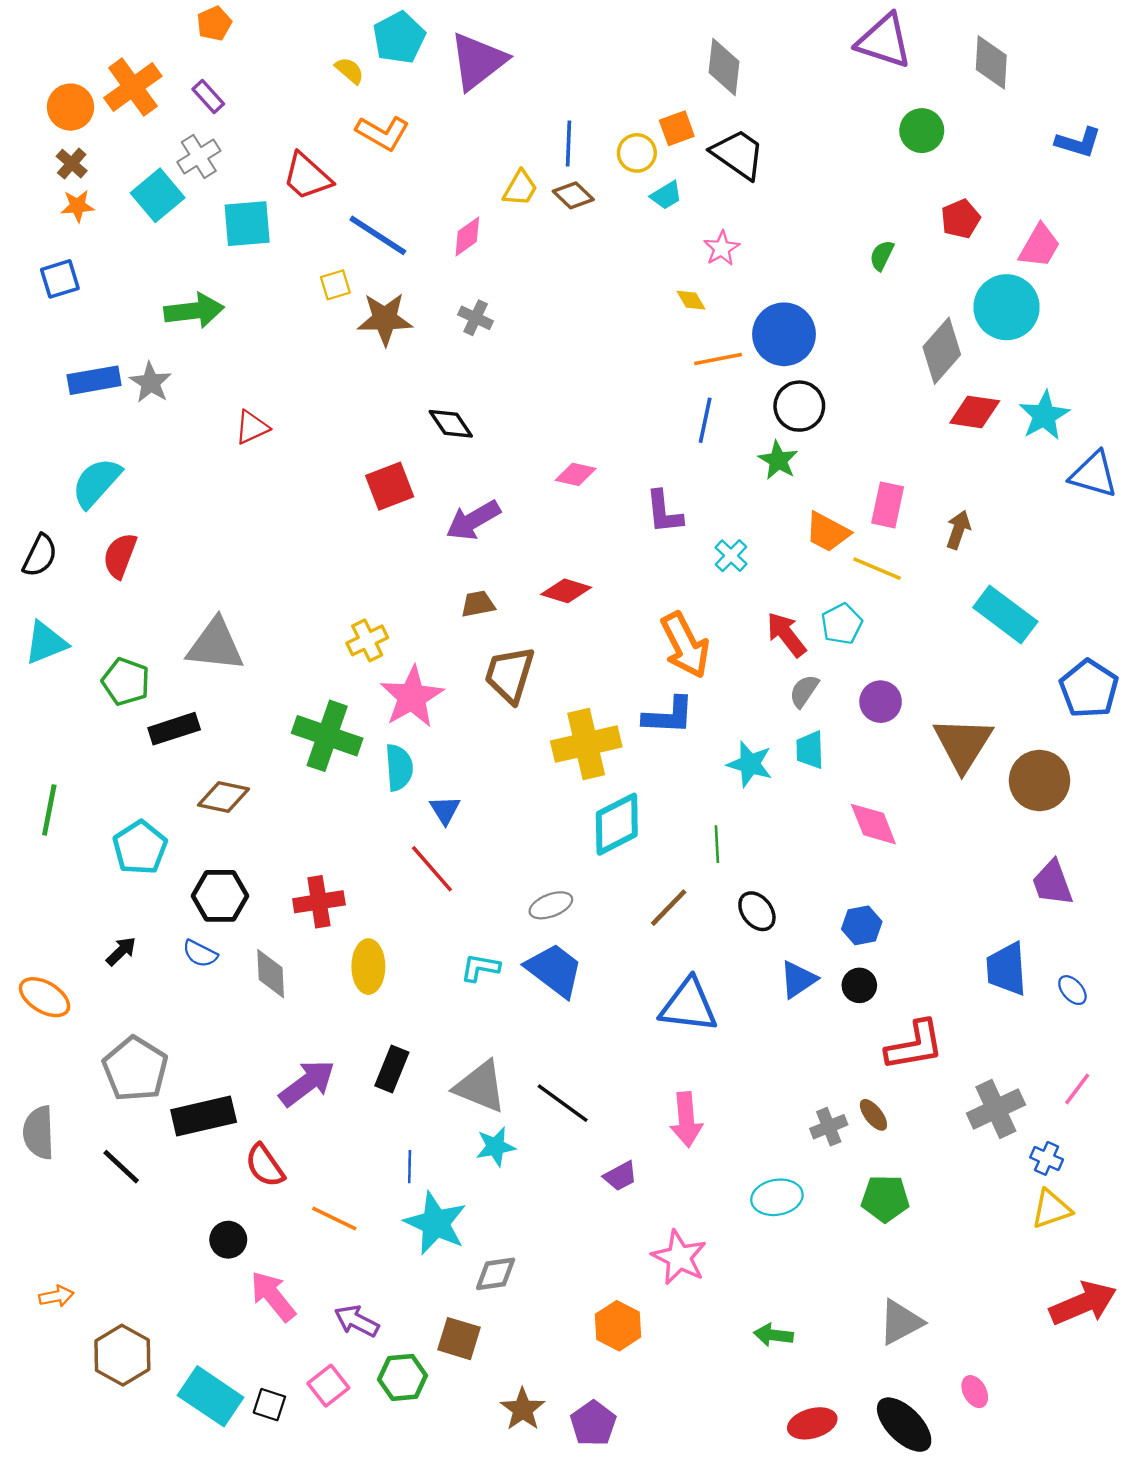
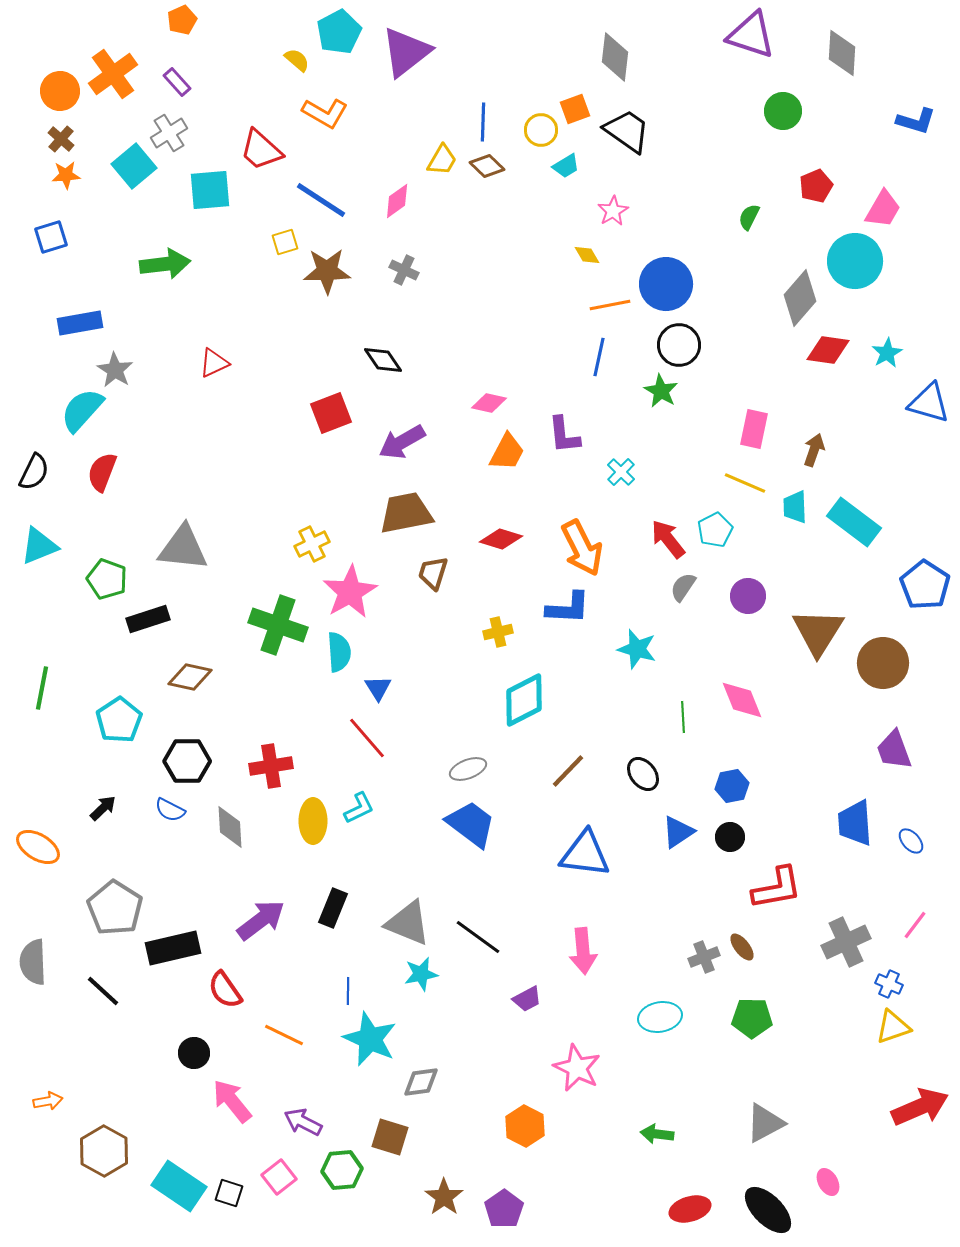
gray star: (151, 383) -> (115, 370), moved
cyan star: (1044, 416) -> (887, 353), size x0.7
orange trapezoid: (828, 532) -> (507, 452), moved, turned -90
red diamond: (566, 591) -> (501, 539), moved
brown trapezoid: (478, 604) -> (406, 513), size x1.8
brown trapezoid: (510, 675) -> (433, 573), size x0.7
yellow cross: (586, 744) -> (498, 632), size x0.5
cyan trapezoid: (810, 750) -> (795, 507), moved
green line: (717, 844) -> (683, 717), moved
cyan L-shape: (480, 968) -> (359, 808), moved, turned 144

